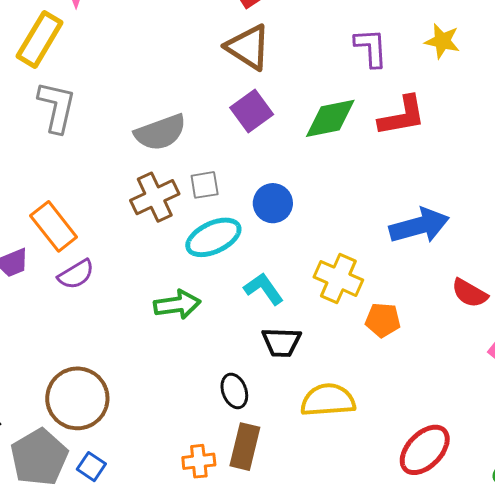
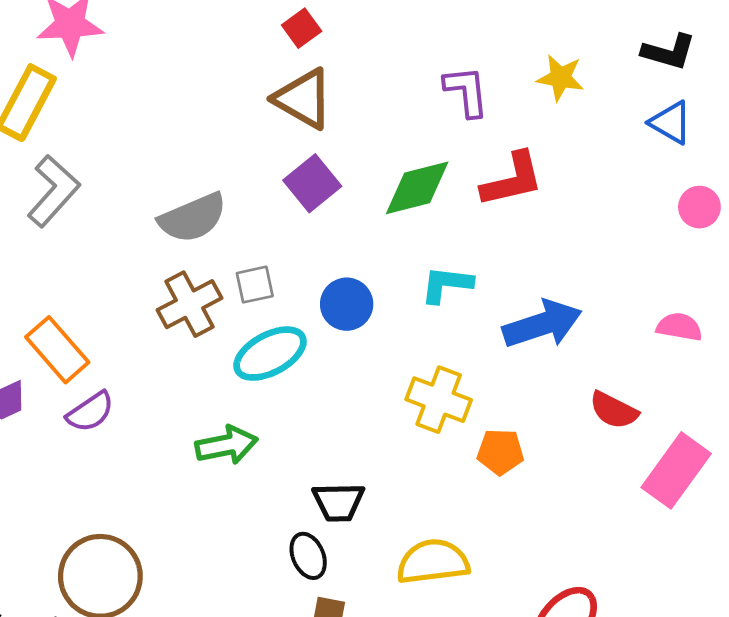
gray L-shape: (57, 107) -> (53, 191), turned 32
cyan L-shape: (264, 289) -> (447, 284), moved, turned -45
black trapezoid: (281, 342) -> (338, 502), moved

